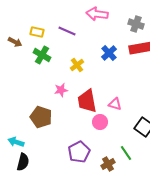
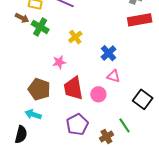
brown arrow: (15, 42) -> (22, 18), moved
blue cross: (109, 53) -> (108, 53), moved
red trapezoid: (87, 101) -> (73, 88), moved
cyan arrow: (16, 142) -> (33, 114), moved

